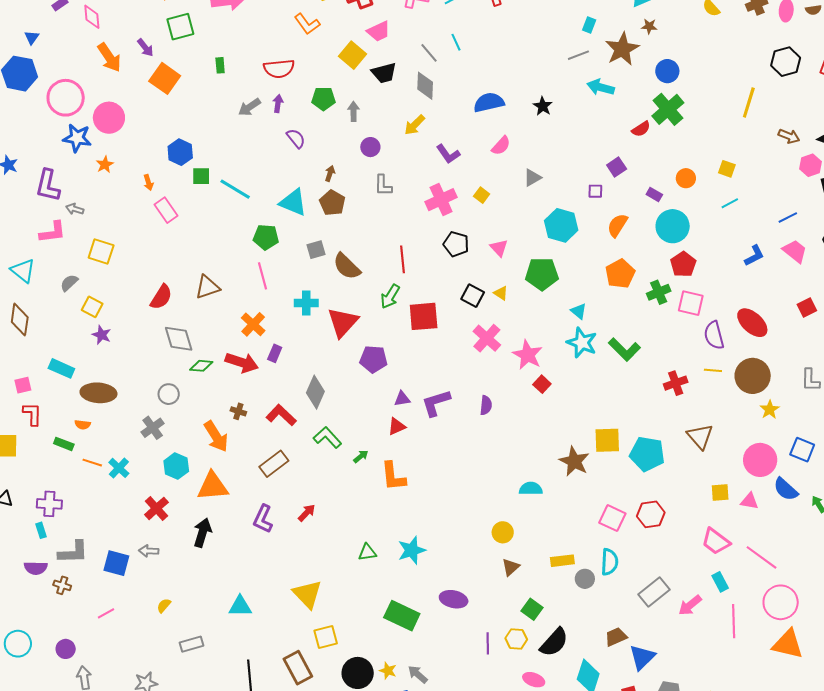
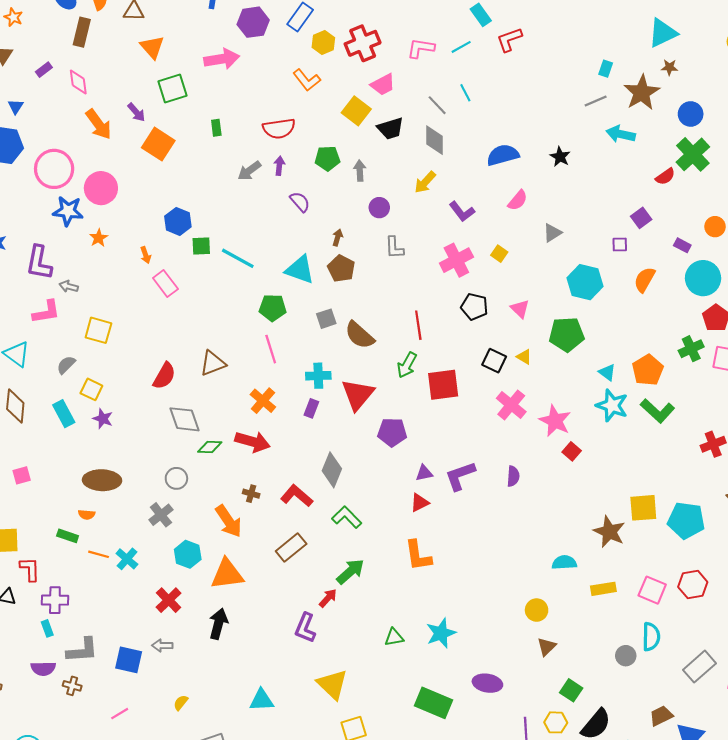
orange pentagon: (620, 274) -> (648, 370), moved
purple rectangle: (275, 353) -> (311, 408), moved
cyan rectangle: (61, 368) -> (64, 414), moved, turned 40
red L-shape: (32, 414) -> (30, 569), moved
green arrow: (361, 456) -> (350, 572), moved, size x1.8
purple L-shape: (263, 519) -> (305, 628), moved
yellow rectangle: (562, 561) -> (603, 589), moved

